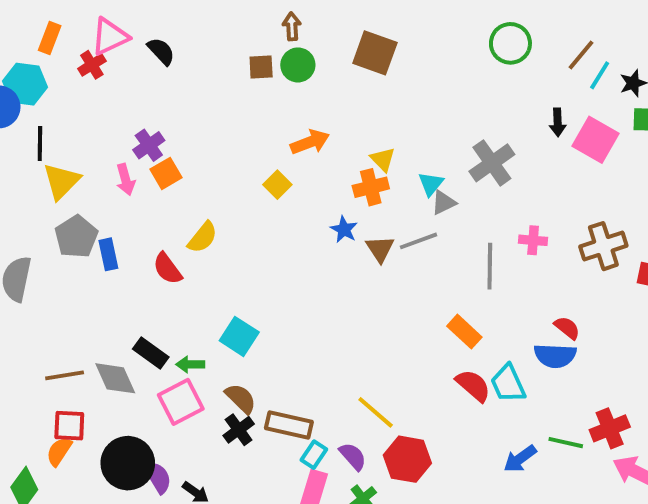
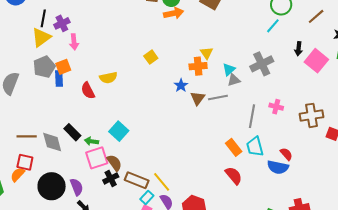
cyan line: (600, 75) -> (273, 26), moved
orange arrow: (310, 142) -> (174, 13), moved
black line: (40, 144) -> (43, 18), moved
purple cross: (149, 145) -> (62, 23), moved
orange square: (166, 173) -> (63, 67), moved
yellow semicircle: (203, 237) -> (108, 78), turned 30
cyan trapezoid: (508, 384) -> (255, 147), moved
pink square: (181, 402) -> (97, 158), moved
yellow line: (376, 412) -> (162, 182), moved
purple semicircle: (158, 477) -> (77, 187), moved

